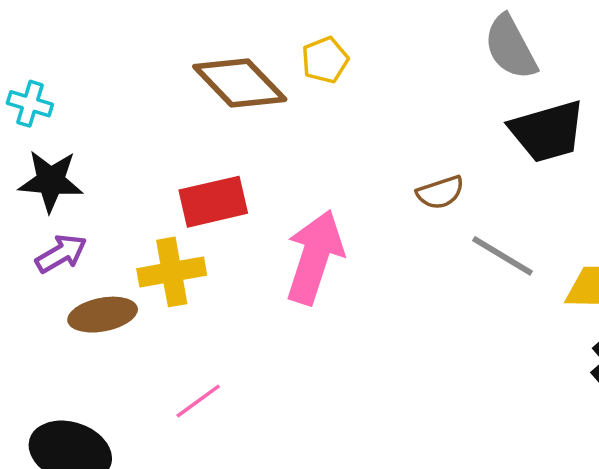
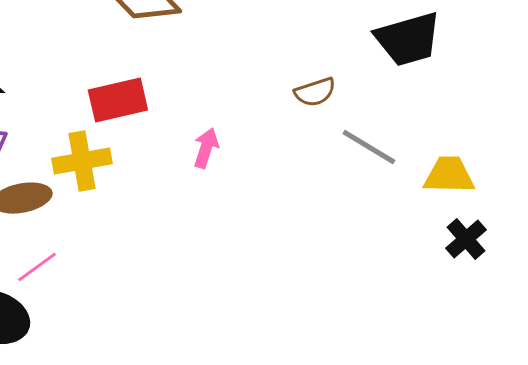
pink arrow: (315, 257) -> (206, 148), size x0.5
pink line: (198, 401) -> (37, 267), moved

